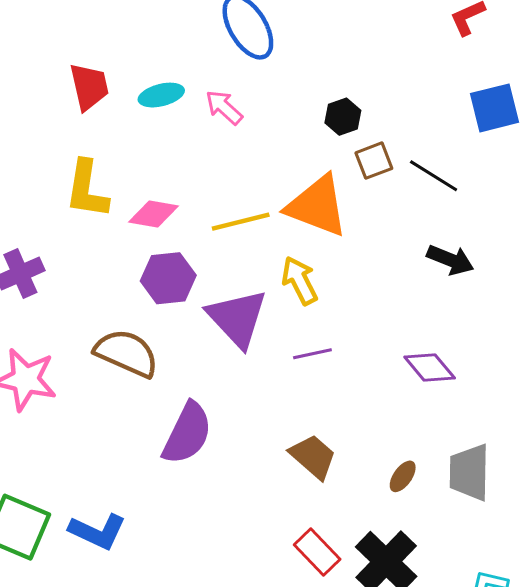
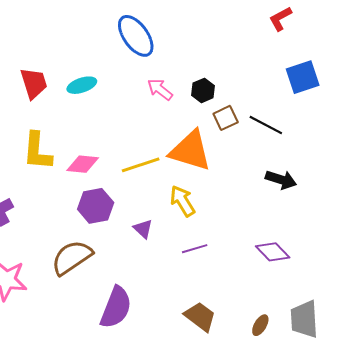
pink arrow: (224, 107) -> (160, 89), moved
purple triangle: (237, 318) -> (143, 229), size x0.5
brown semicircle: (127, 353) -> (72, 257), turned -54

